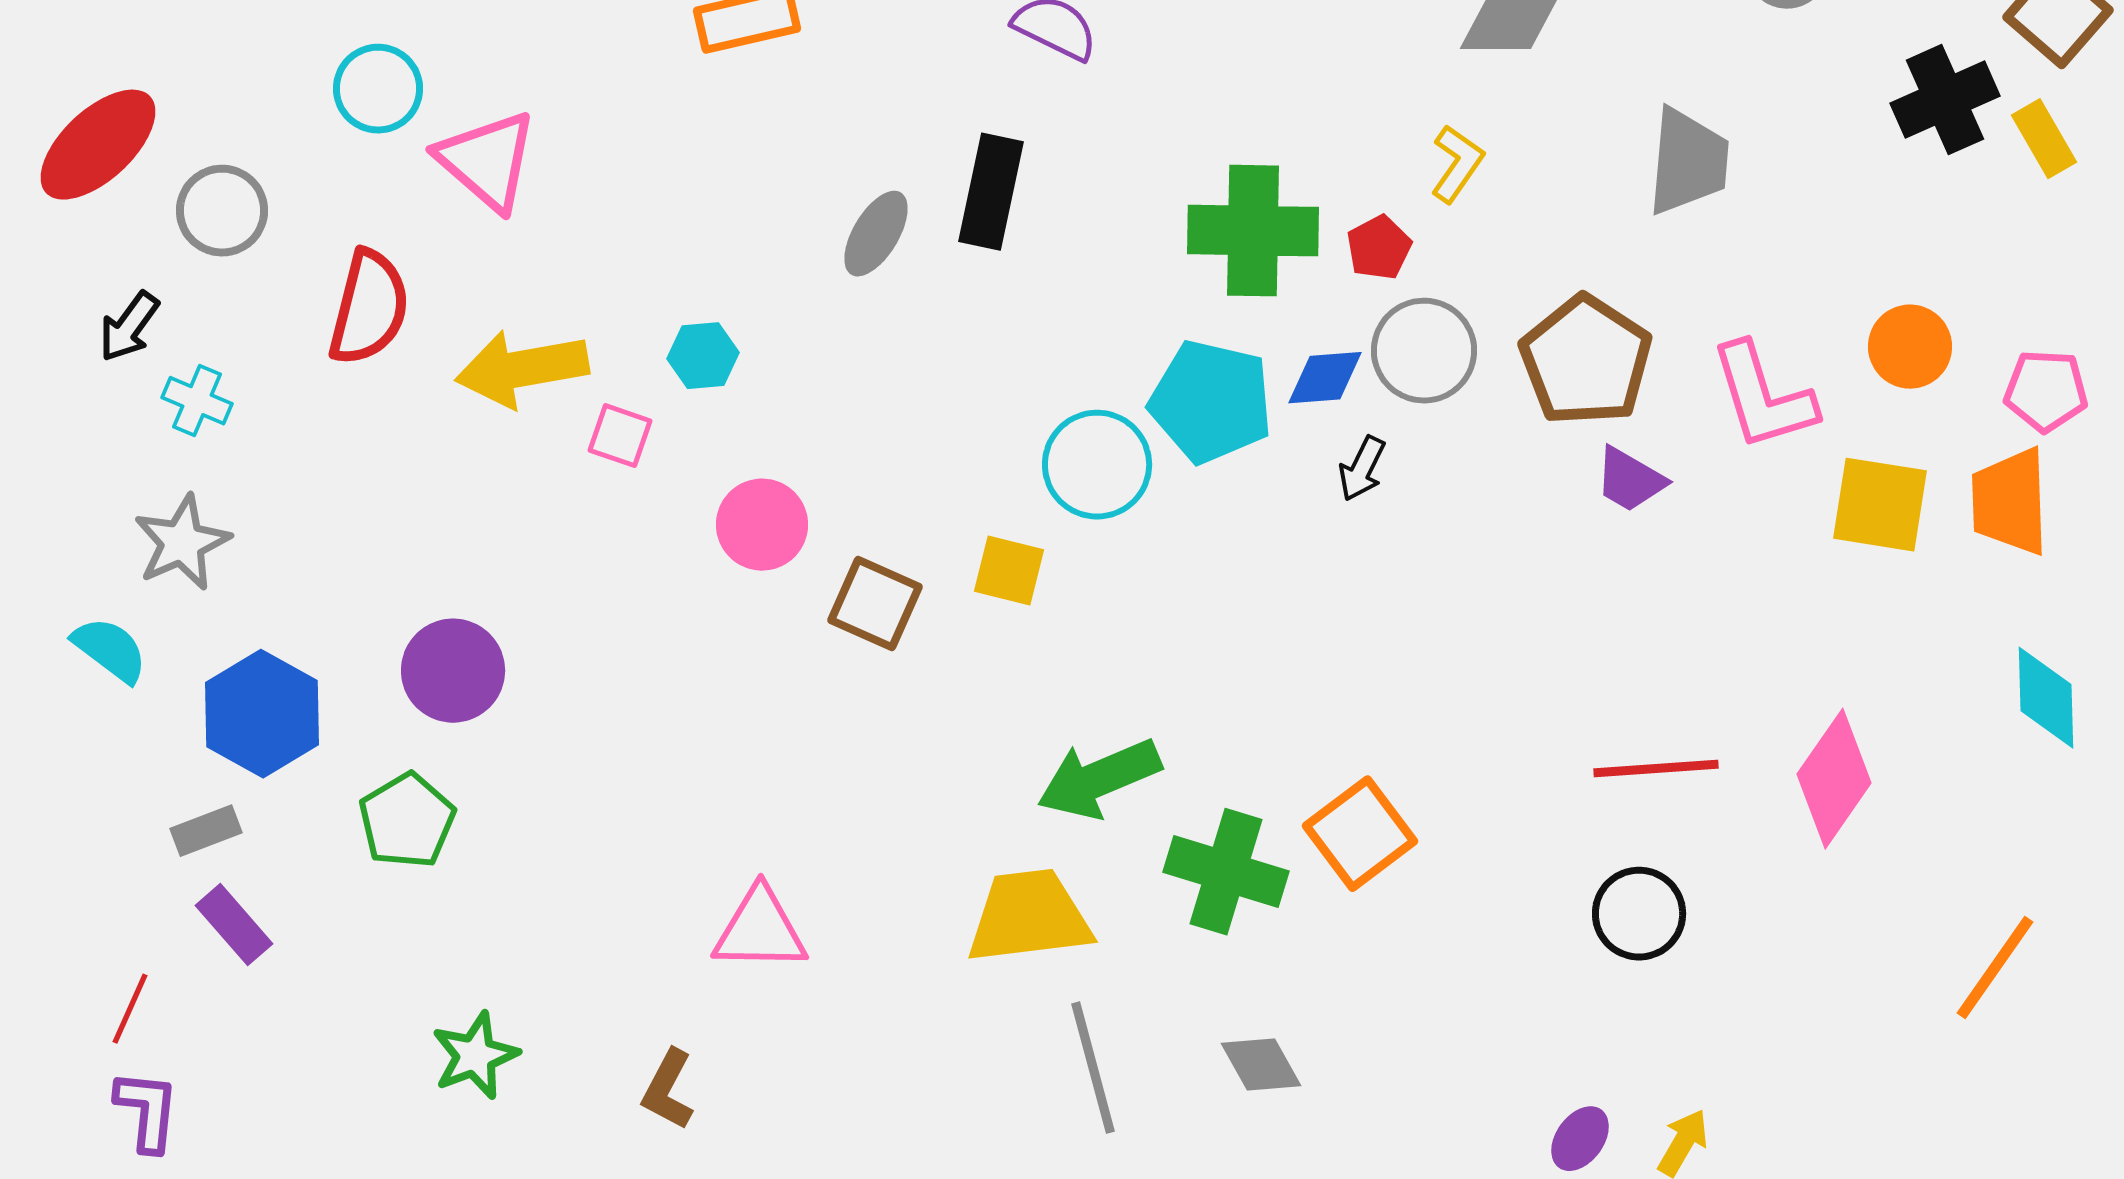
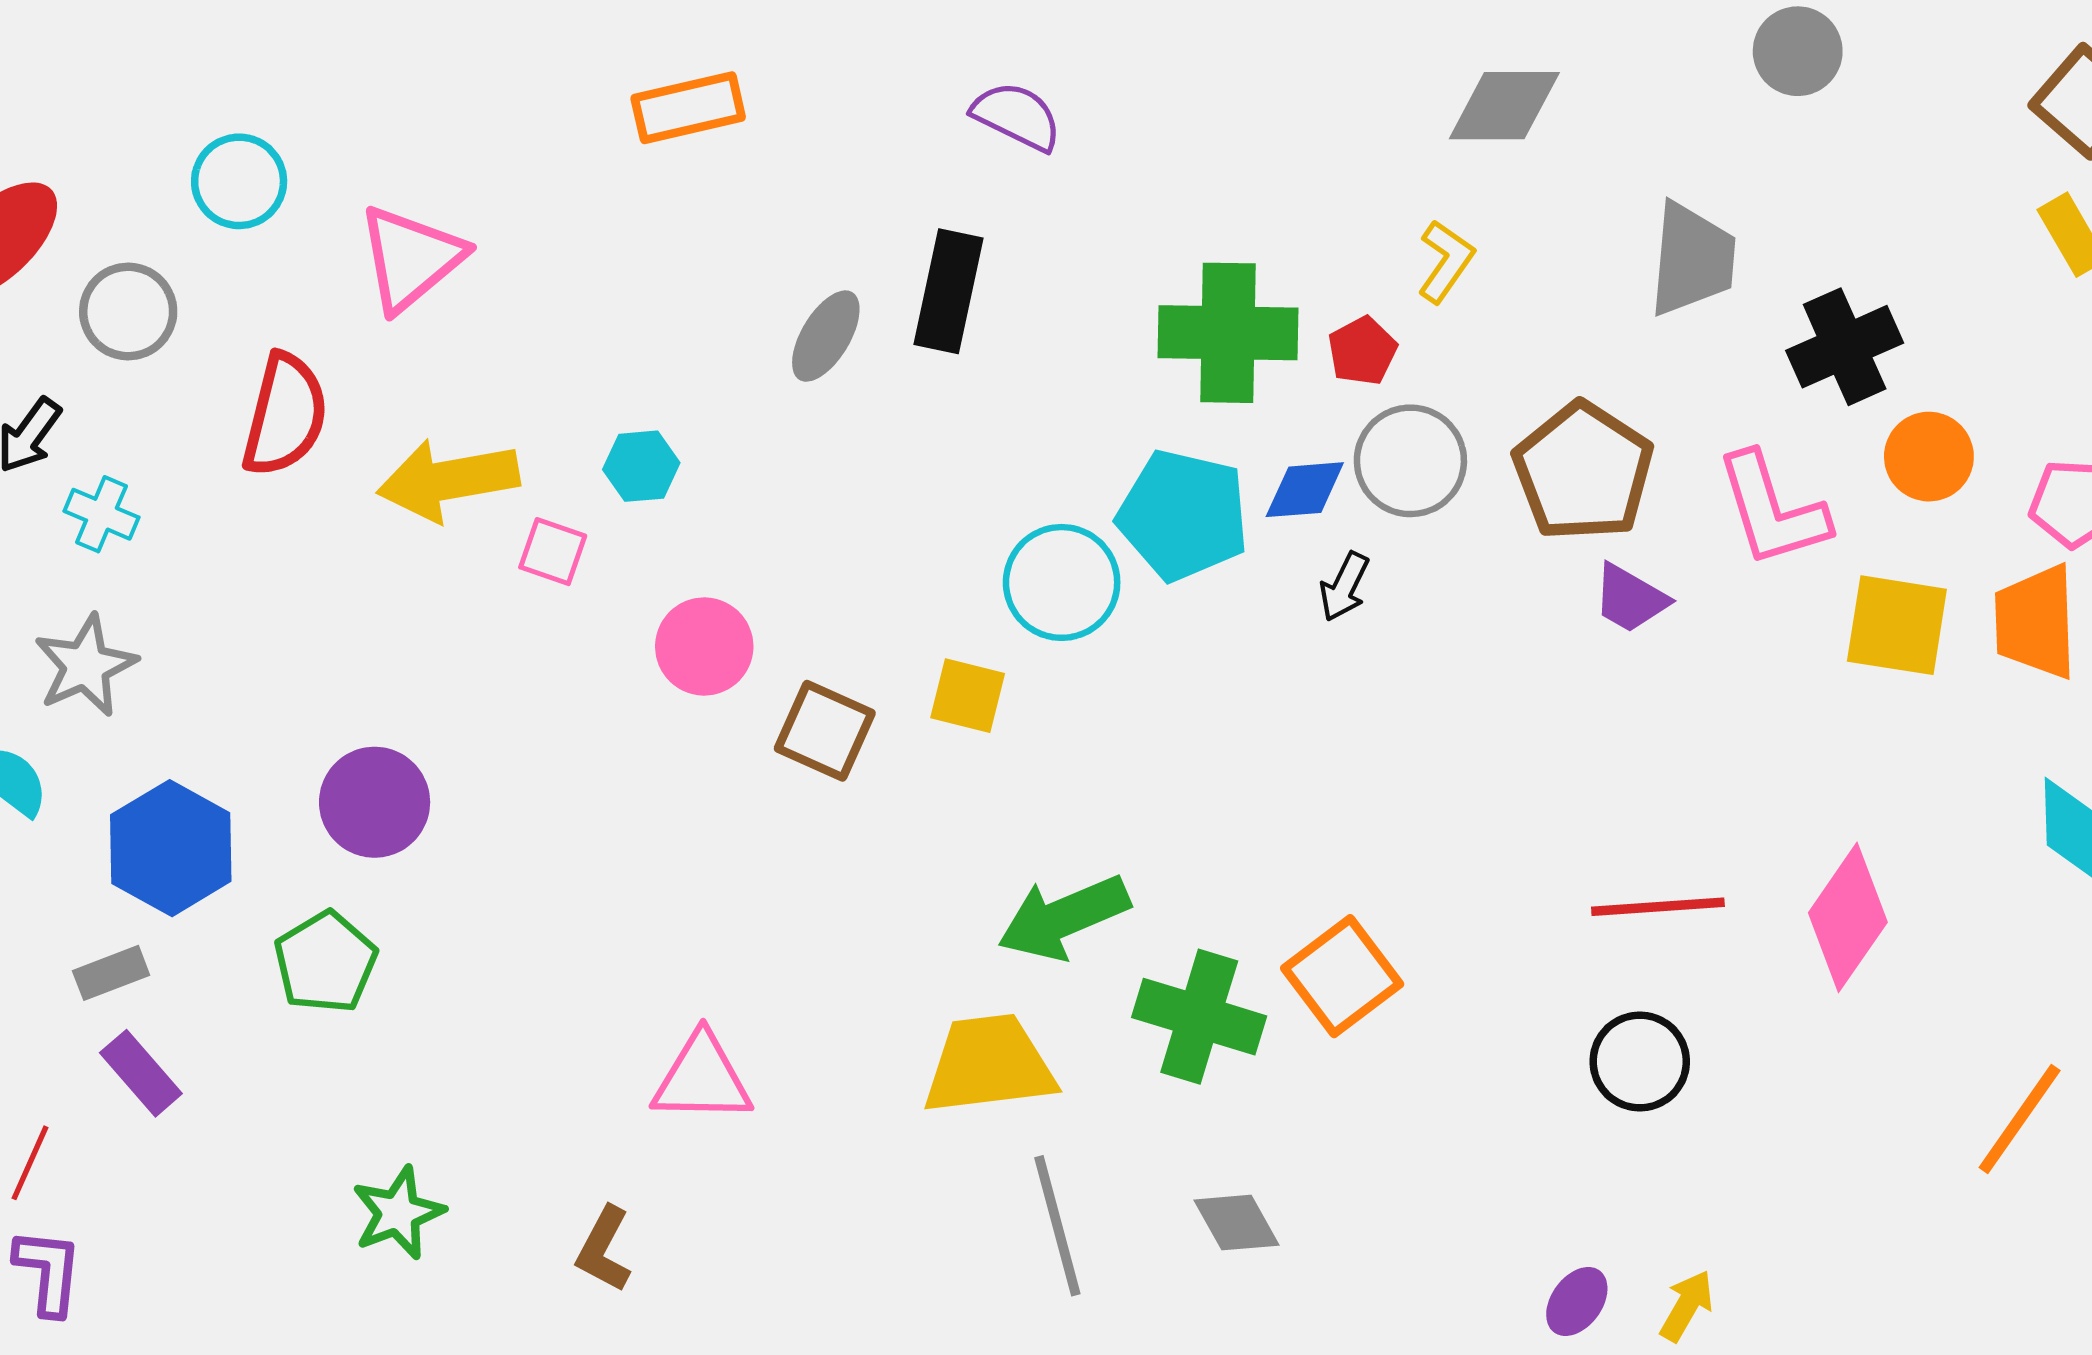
cyan circle: (378, 89) -> (239, 181), moved
black cross: (1945, 100) -> (1845, 347), moved
pink triangle: (487, 161) -> (411, 258), turned 39

